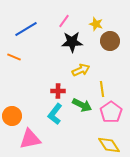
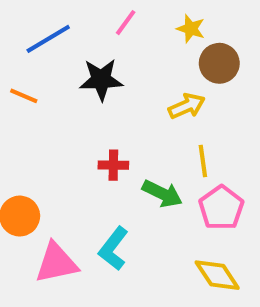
black star: (72, 42) -> (101, 80), moved
yellow arrow: (81, 70) -> (187, 106), moved
cyan L-shape: (55, 114) -> (113, 249), moved

